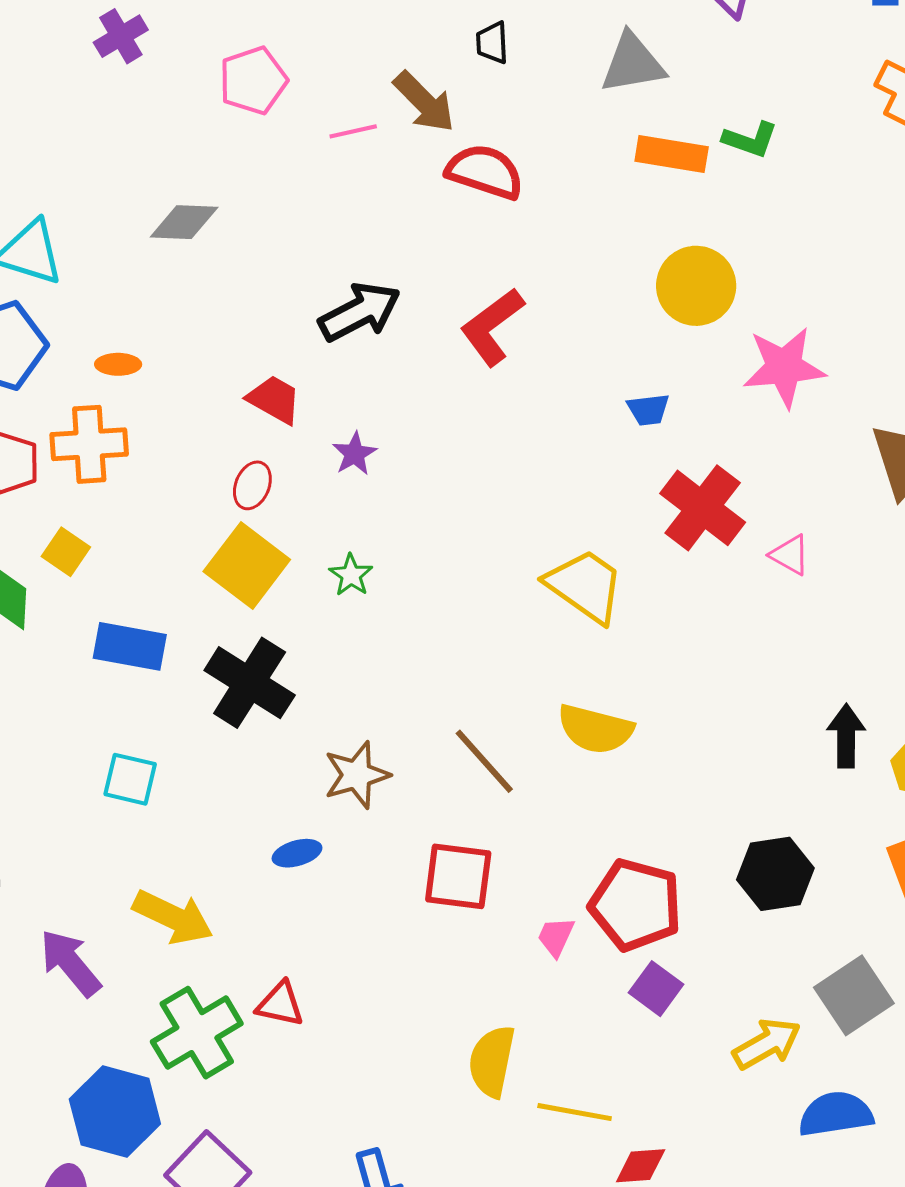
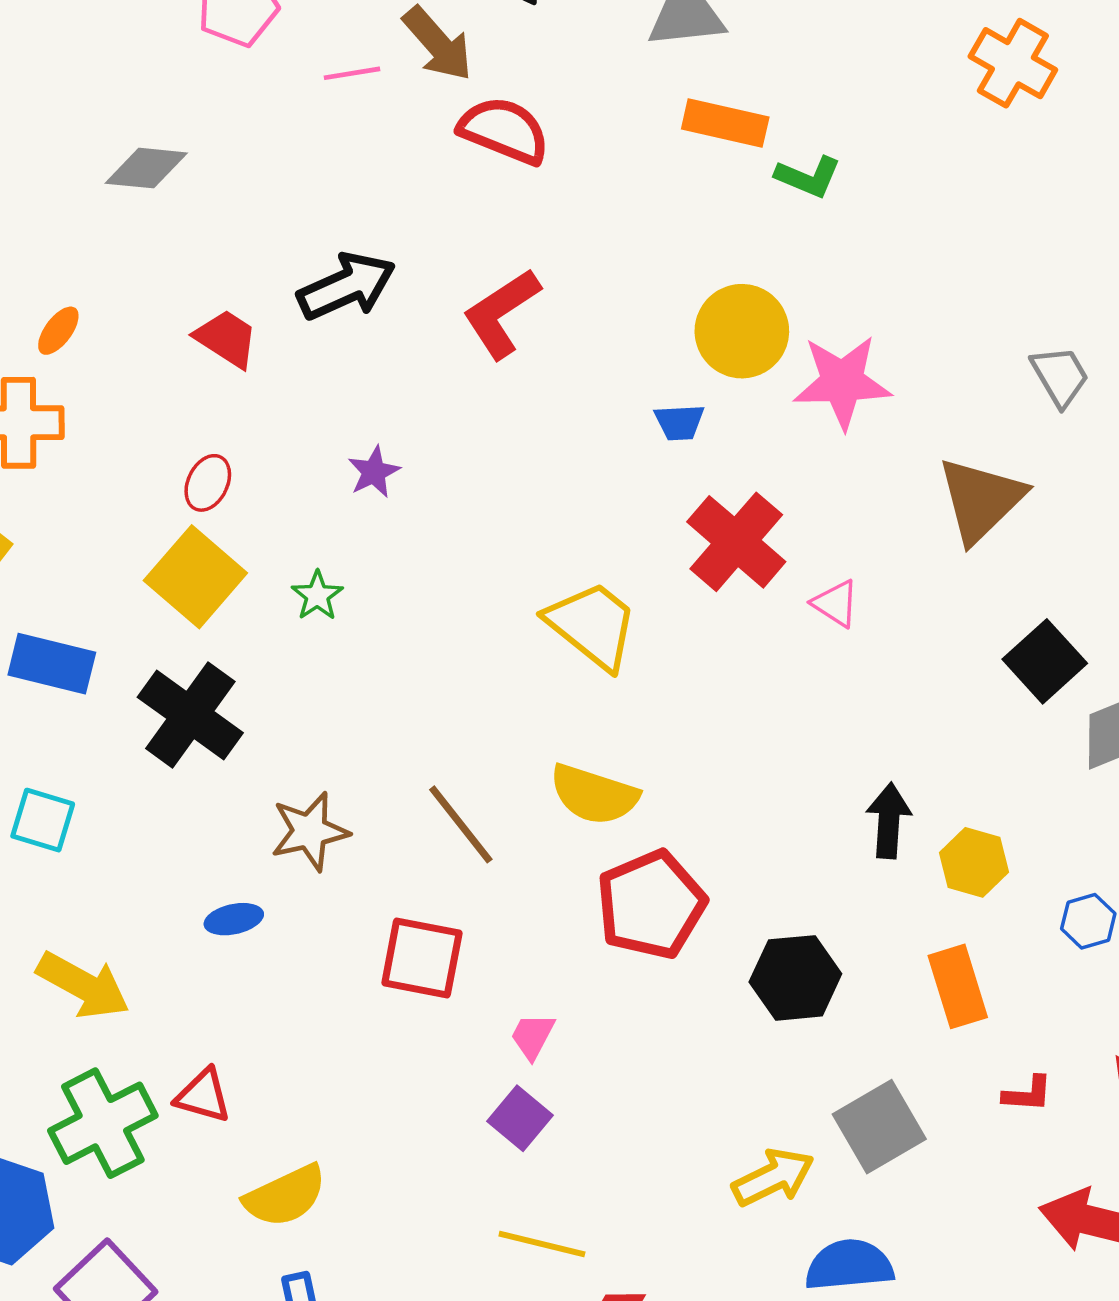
green L-shape: (750, 140) -> (808, 177), moved
yellow circle: (696, 286) -> (742, 331), moved
orange ellipse: (118, 364) -> (58, 331), turned -57
red trapezoid: (274, 400) -> (226, 338), moved
purple star: (355, 454) -> (374, 472), moved
red pentagon: (636, 905) -> (651, 905), moved, turned 30
purple square: (656, 989) -> (520, 1118), moved
yellow semicircle: (492, 1061) -> (285, 1196), moved, turned -130

